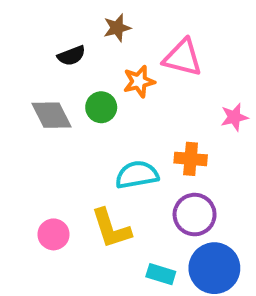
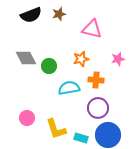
black semicircle: (71, 56) -> (31, 15), moved, size x1.5
orange star: (139, 81) -> (81, 59), moved
green circle: (101, 107) -> (49, 66), moved
yellow L-shape: (111, 228) -> (56, 129), moved

